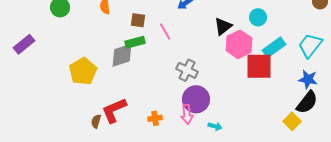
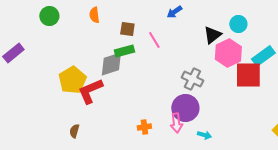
cyan circle: (258, 17) -> (238, 24), moved
gray cross: (187, 70) -> (192, 79), moved
red L-shape: (114, 110) -> (90, 91), moved
brown semicircle: (96, 121) -> (74, 131), moved

